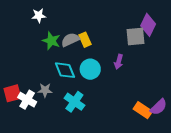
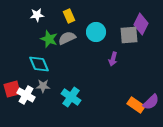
yellow rectangle: (85, 40) -> (69, 16), moved
cyan circle: (90, 69) -> (96, 32), moved
cyan diamond: (65, 70) -> (39, 64), moved

